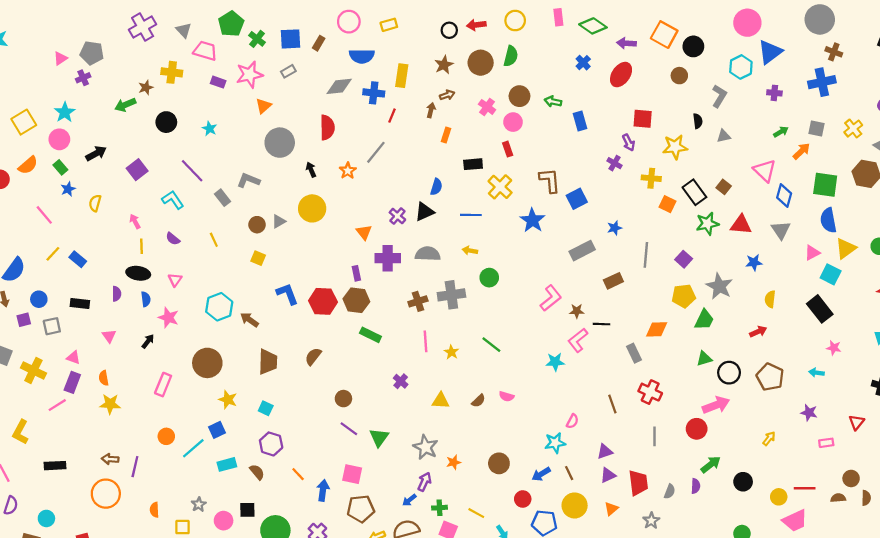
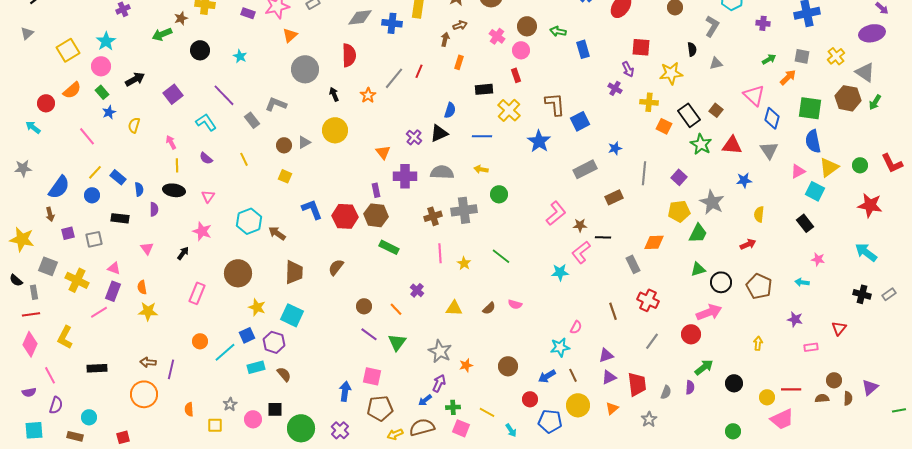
red line: (392, 116) -> (419, 71), moved
green star: (707, 224) -> (701, 144), turned -30
blue circle: (39, 299) -> (92, 195), moved
blue semicircle: (146, 299) -> (139, 189), moved
black rectangle: (820, 309) -> (805, 223), size x0.7
cyan square: (266, 408) -> (292, 315), size x1.6
gray line: (654, 436) -> (652, 341), turned 36
yellow arrow: (769, 439) -> (758, 343), turned -32
purple hexagon: (271, 444) -> (274, 342), moved
orange line: (298, 474) -> (396, 309), moved

